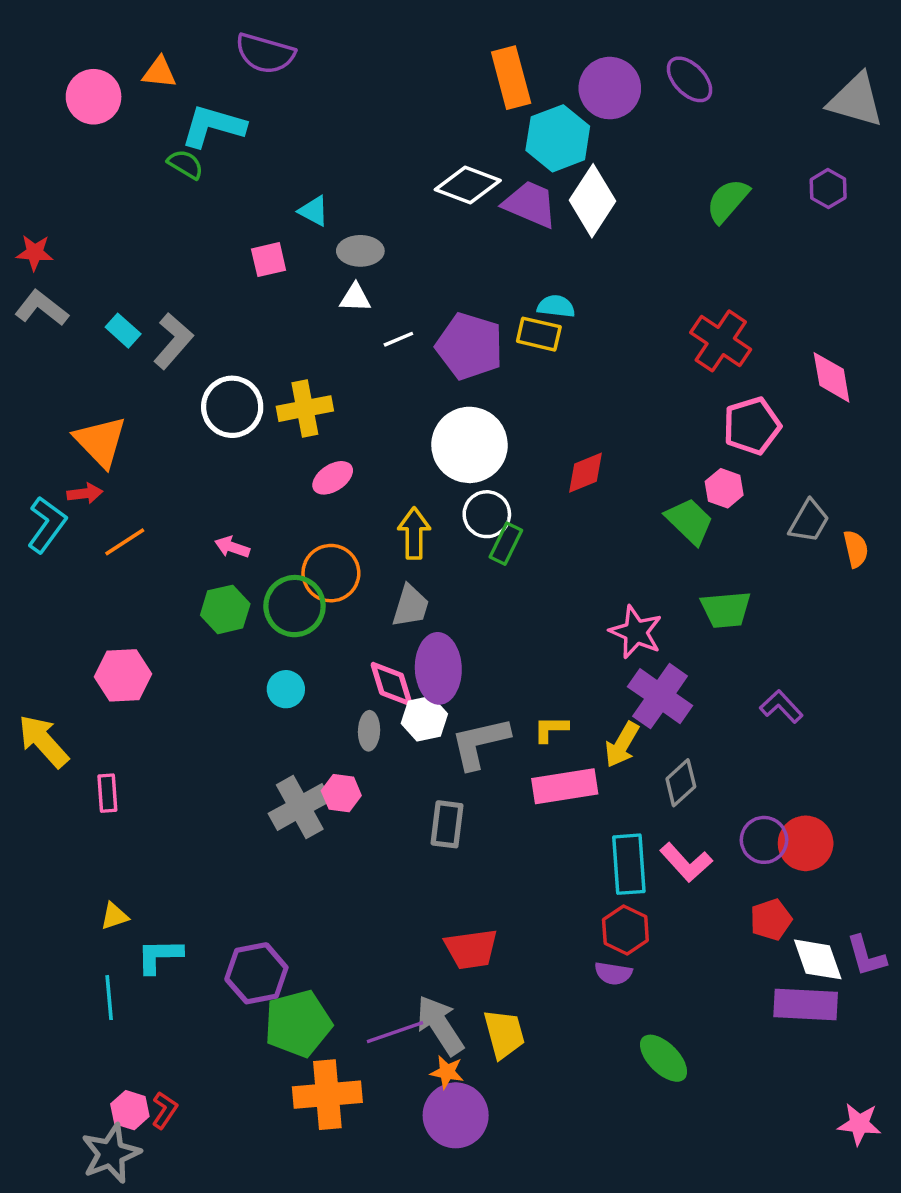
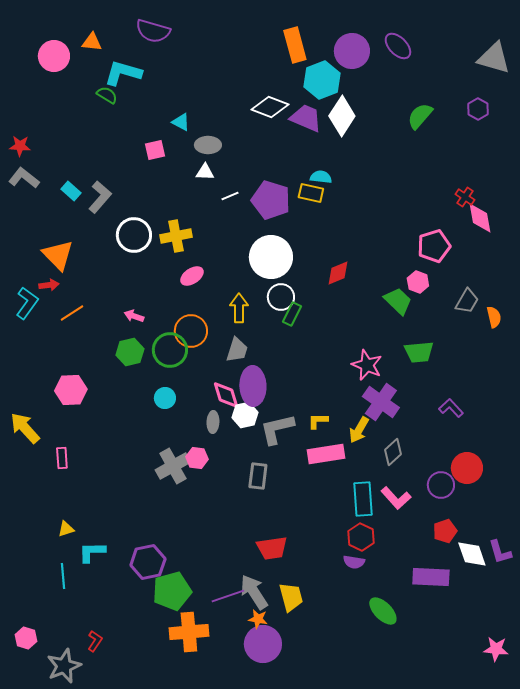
red cross: (721, 341) -> (465, 197), moved, size x0.6
red circle: (806, 843) -> (467, 468), moved
purple rectangle: (806, 1004) -> (431, 577), moved
pink hexagon: (130, 1110) -> (26, 638), moved

